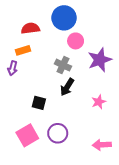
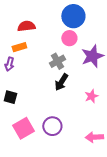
blue circle: (64, 18) -> (73, 16), moved
gray cross: (63, 65) -> (57, 61), turned 35
black square: (39, 103) -> (10, 97), moved

